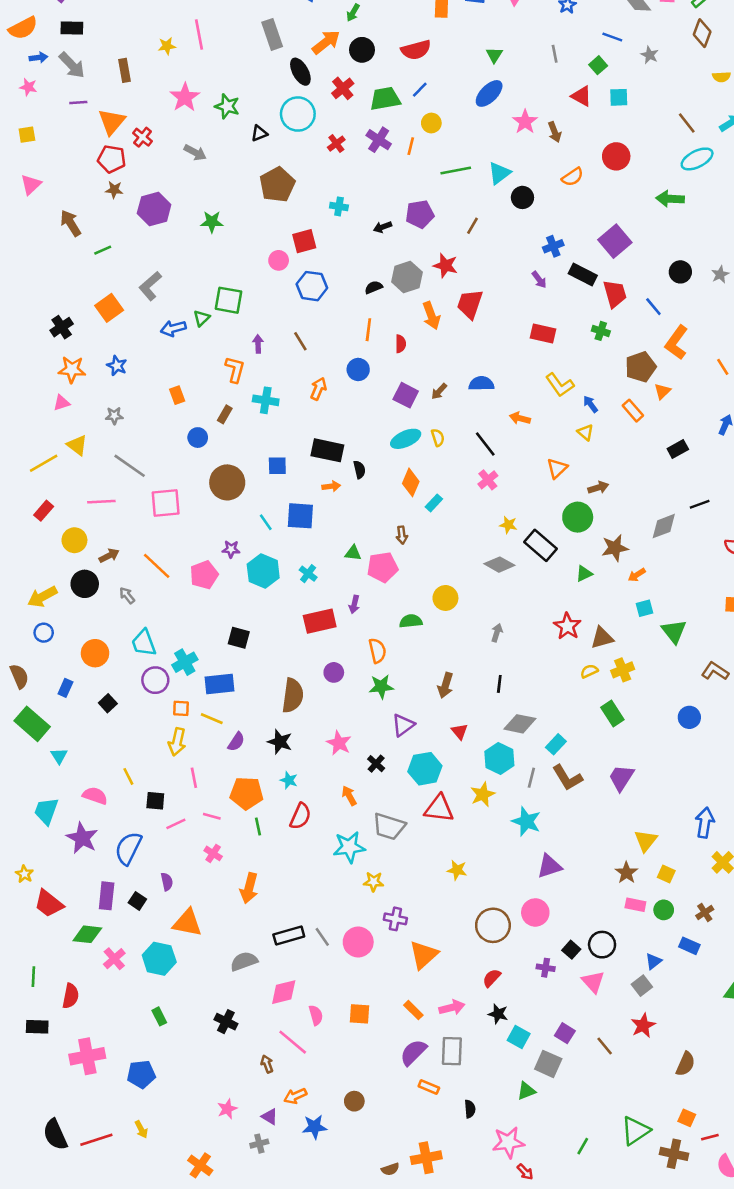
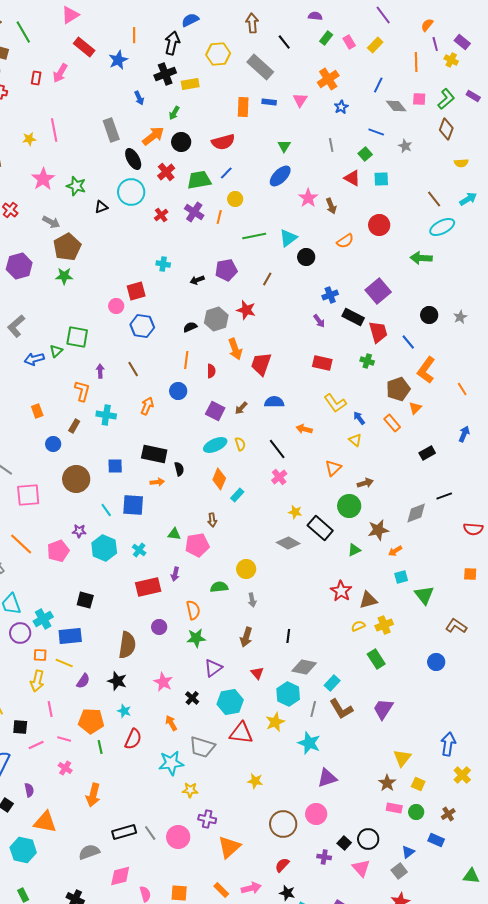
brown pentagon: (277, 185) -> (67, 247), moved
red trapezoid: (470, 304) -> (261, 364), moved
gray arrow: (497, 633) -> (252, 600), moved, turned 152

